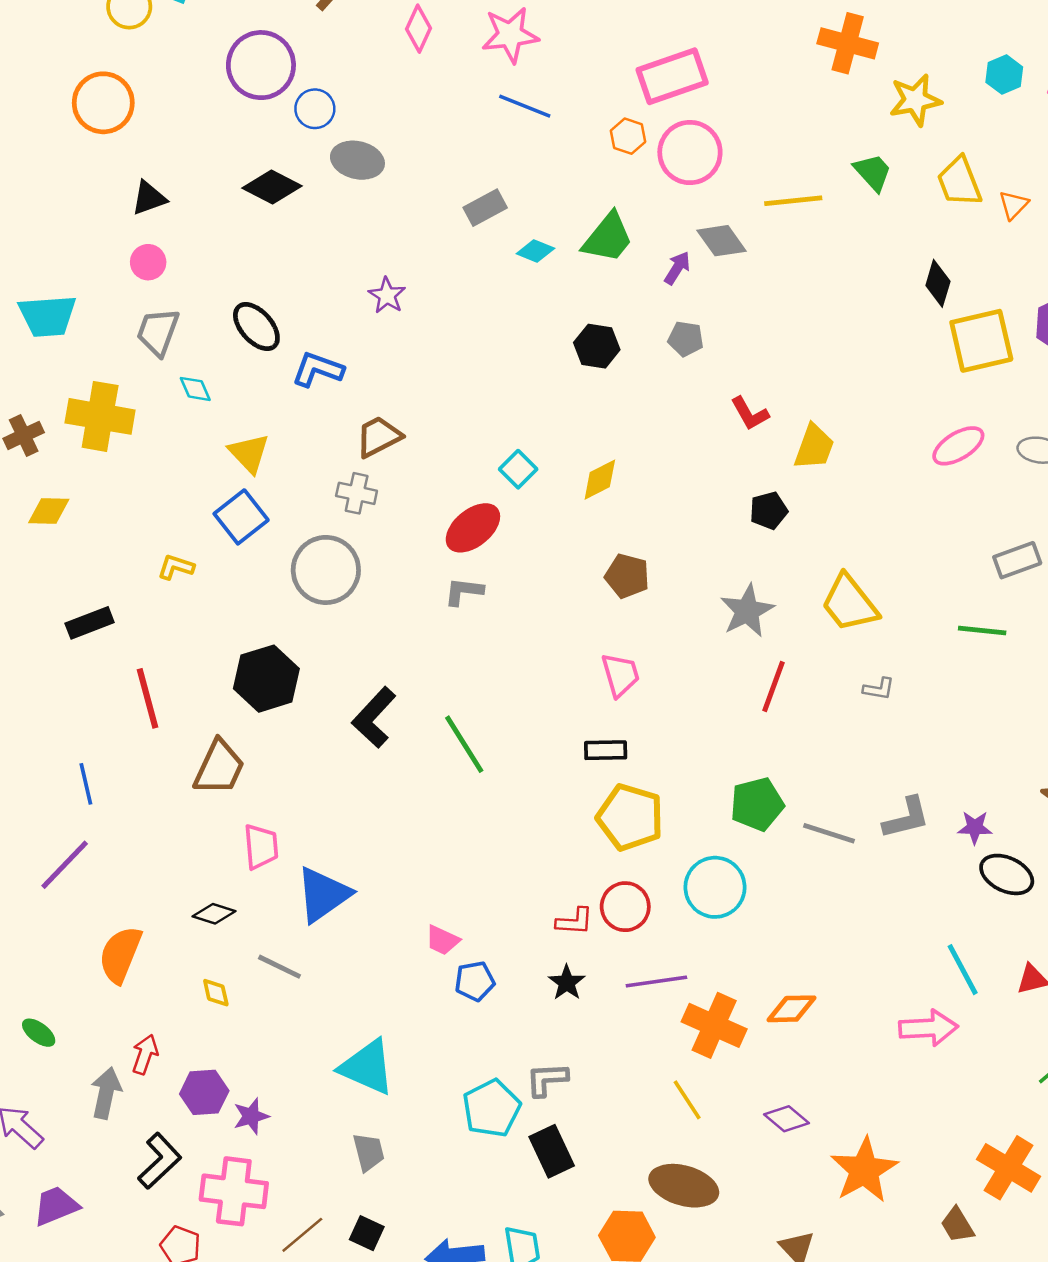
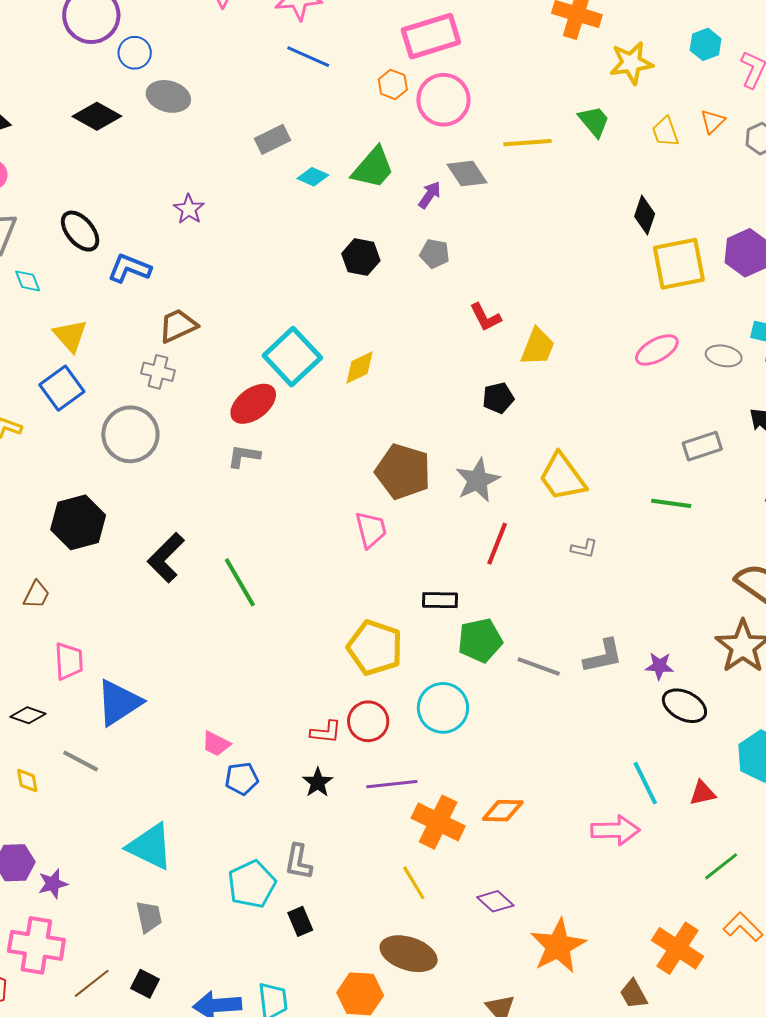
yellow trapezoid: (959, 182) -> (665, 132), size x0.7
orange triangle: (1014, 205) -> (713, 122), moved
cyan square: (518, 469) -> (292, 357), size x1.8
brown pentagon: (627, 576) -> (403, 472), moved, size x1.5
black rectangle: (606, 750) -> (440, 600), moved
brown trapezoid: (219, 767) -> (36, 595), size x0.6
gray L-shape: (547, 1079) -> (298, 862), turned -78
black rectangle: (552, 1151) -> (300, 921), size x0.7

